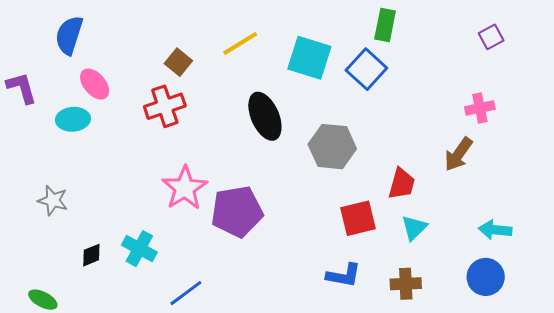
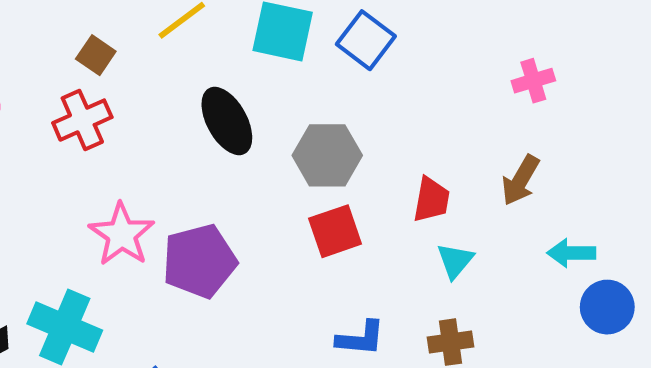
brown arrow: (458, 154) -> (520, 180), moved
red square: (358, 218) -> (335, 231), moved
cyan cross: (139, 249) -> (65, 327), size x1.4
blue circle: (486, 277) -> (607, 307), moved

